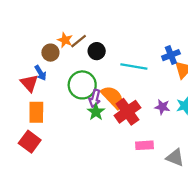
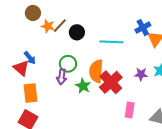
brown circle: (50, 53) -> (33, 13), moved
green circle: (82, 85) -> (68, 64), size x0.7
orange semicircle: (113, 97) -> (96, 71), turned -125
purple arrow: (95, 98) -> (62, 77), moved
pink rectangle: (145, 145) -> (130, 110), turned -70

